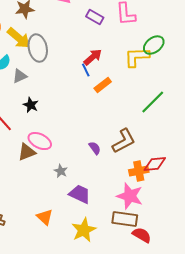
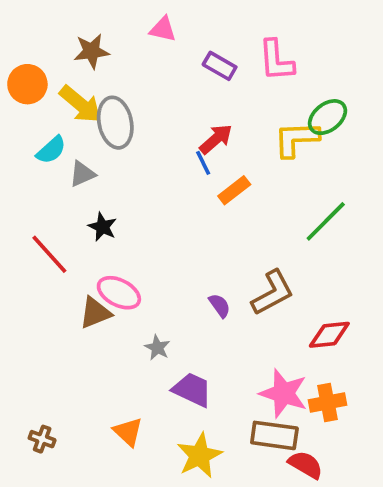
orange cross: (139, 171) -> (327, 402), moved

